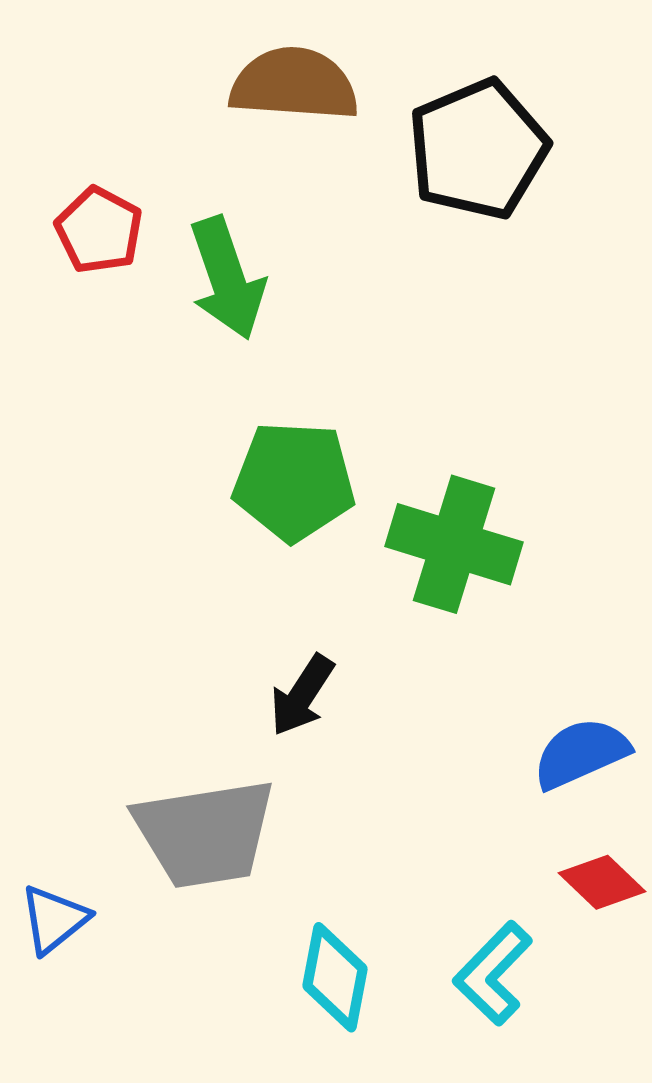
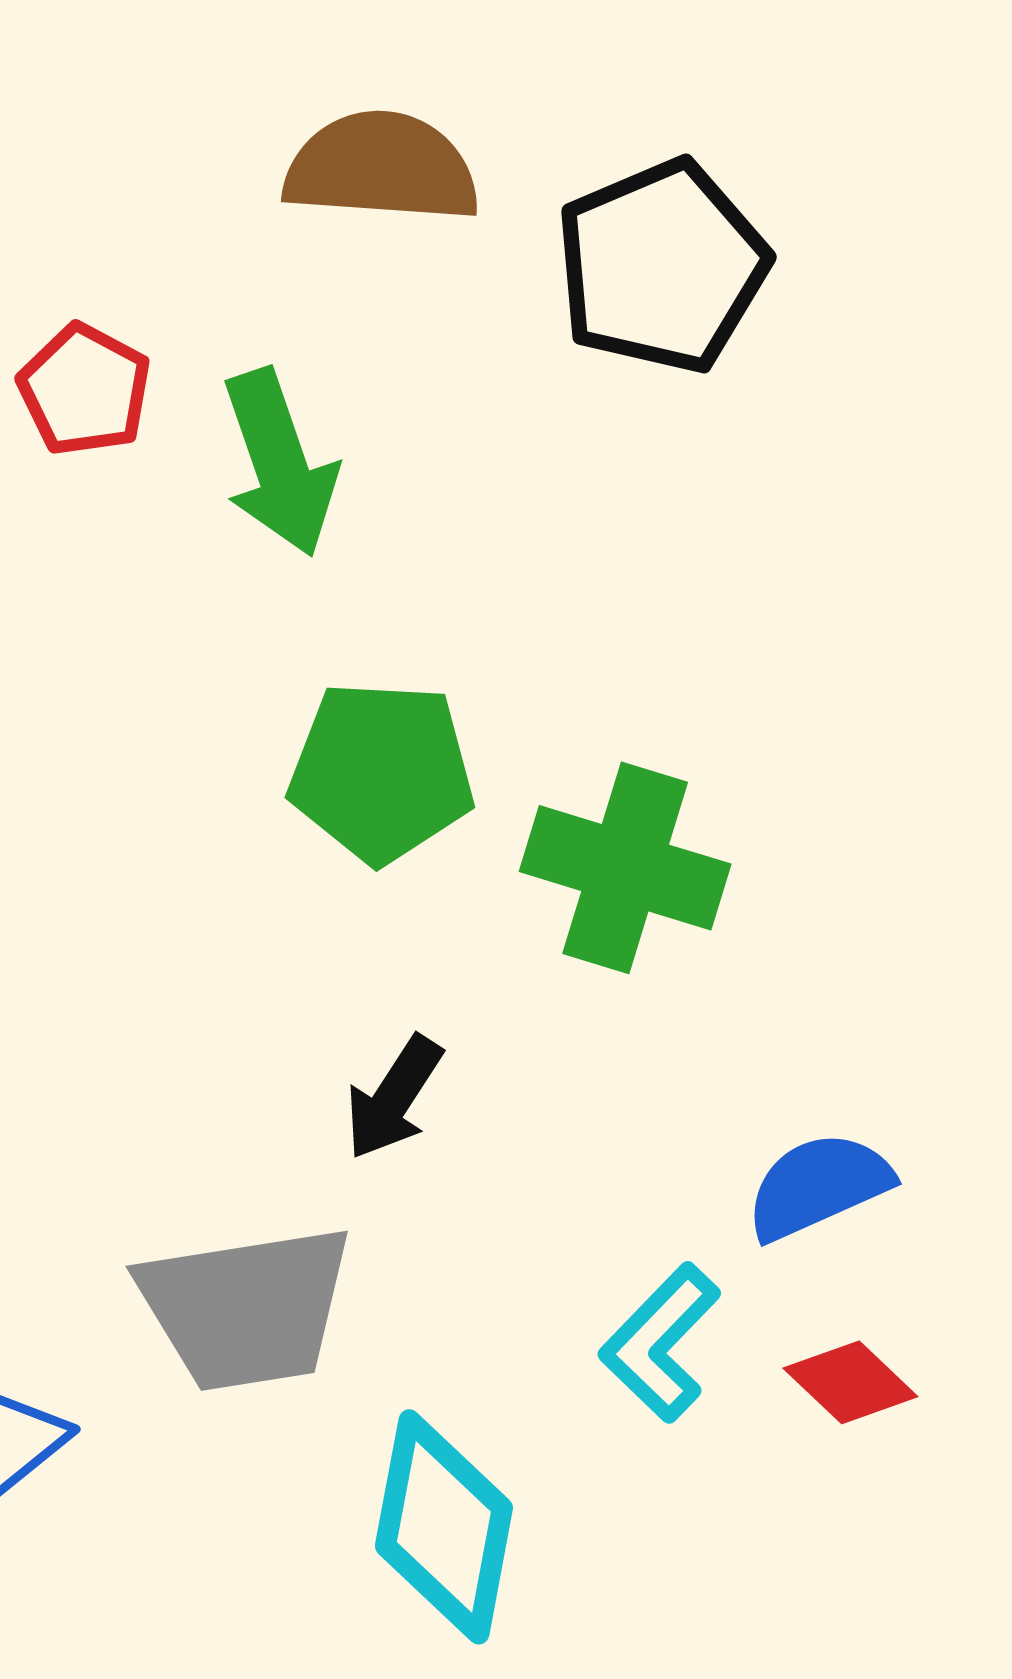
cyan L-shape: (493, 973) -> (660, 1343), moved
cyan diamond: (335, 977) -> (444, 1527), size x1.4

